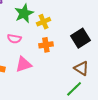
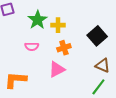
yellow cross: (44, 22) -> (58, 25), turned 32
pink triangle: (24, 64) -> (57, 69), moved

